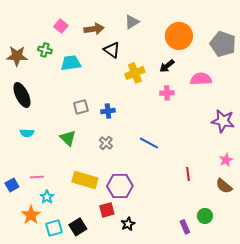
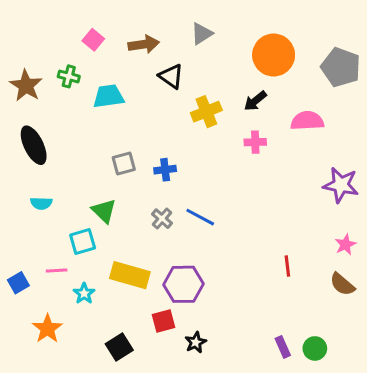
brown star: (17, 56) -> (26, 86), turned 30
blue line: (149, 143) -> (200, 217), moved
cyan star: (47, 197) -> (84, 293), moved
green circle: (205, 216) -> (315, 348), moved
cyan square: (54, 228) -> (83, 241), moved

